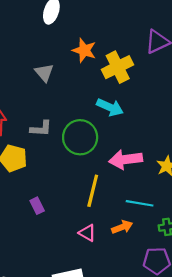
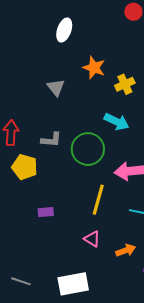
yellow cross: (118, 67) -> (125, 84), size x0.7
purple rectangle: (37, 206) -> (46, 212), turned -70
orange arrow: (122, 227) -> (126, 250), moved

